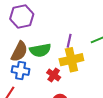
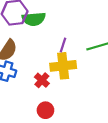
green semicircle: (40, 50) -> (34, 19), moved

